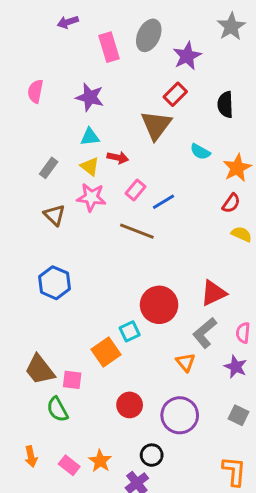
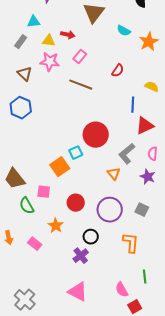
cyan triangle: (90, 137) -> (34, 22), moved
yellow triangle: (90, 166) -> (49, 41), turned -32
blue line: (163, 202) -> (133, 105), moved, turned -56
red semicircle: (231, 203) -> (118, 71), moved
blue hexagon: (54, 283) -> (21, 108), moved
red triangle: (214, 293) -> (145, 126), moved
pink square: (72, 380) -> (44, 192), moved
gray square: (239, 415) -> (142, 210), moved
orange star: (100, 461) -> (56, 226), moved
orange L-shape: (234, 471) -> (131, 243), moved

